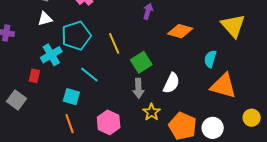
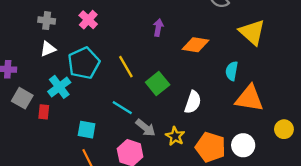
cyan line: (89, 75) -> (122, 108), moved
gray arrow: (138, 88) -> (146, 128), moved, turned -42
gray square: (16, 100) -> (22, 98), moved

